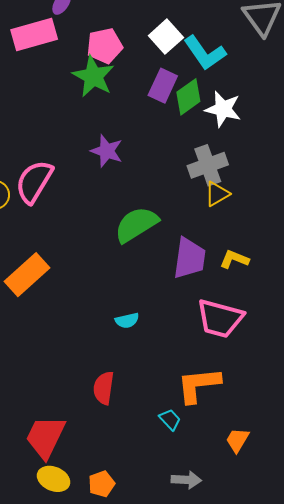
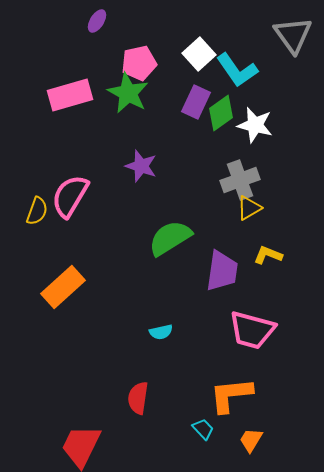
pink rectangle: (34, 35) -> (70, 95), moved
yellow L-shape: (234, 259) -> (268, 255), moved
orange trapezoid: (237, 440) -> (251, 440), moved

